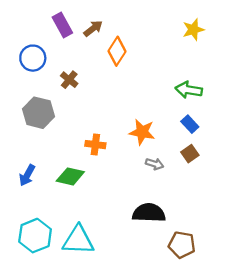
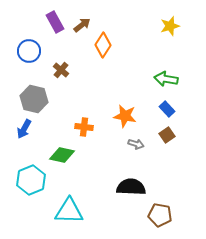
blue arrow: (27, 175) -> (24, 129), moved
cyan hexagon: (35, 236) -> (31, 180), moved

